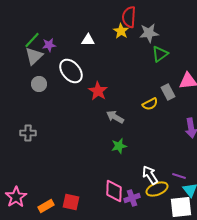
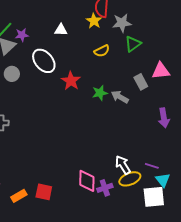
yellow semicircle: (150, 104) -> (102, 51), moved
gray arrow: (115, 117) -> (120, 97), moved
green star: (119, 146) -> (100, 93), moved

